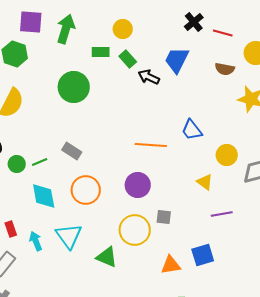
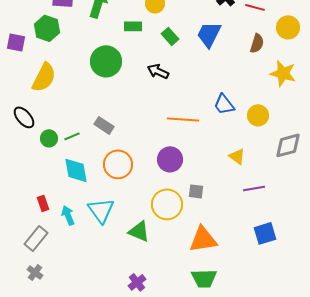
green rectangle: (128, 59) -> (170, 36), moved
brown semicircle: (225, 69) -> (257, 43), turned -84
black arrow: (149, 77) -> (158, 71), moved
yellow circle: (227, 155) -> (258, 115), moved
blue square: (203, 255) -> (265, 233), moved
orange triangle: (171, 265) -> (203, 239), size x1.4

